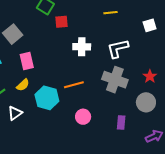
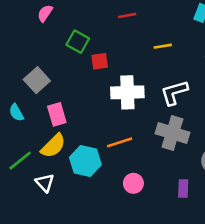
white cross: (82, 47) -> (127, 92), size x1.4
yellow semicircle: (23, 85) -> (53, 146), size x1.5
white triangle: (15, 113) -> (45, 183), turned -35

